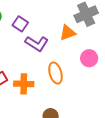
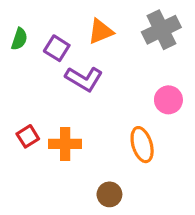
orange triangle: (68, 33) -> (101, 31), moved
orange ellipse: (55, 73) -> (142, 145), moved

